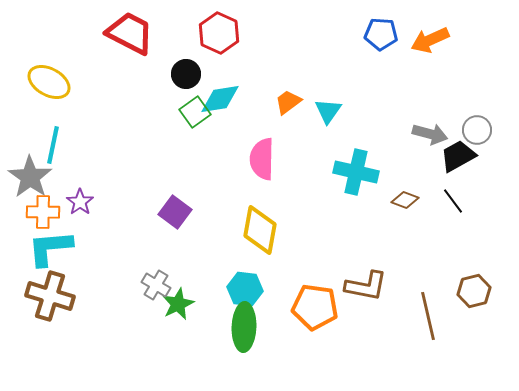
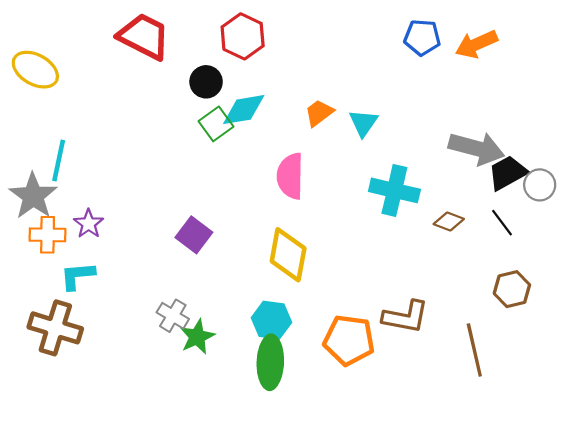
yellow ellipse: (49, 82) -> (35, 70), moved
gray circle: (477, 130) -> (540, 185), moved
gray arrow: (430, 134) -> (476, 148), size x1.4
cyan L-shape: (50, 248) -> (77, 276), moved, size x0.7
brown hexagon: (474, 291) -> (512, 289), moved

